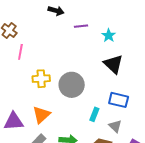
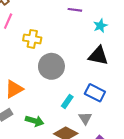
black triangle: (113, 64) -> (98, 56), turned -45
yellow cross: (41, 79) -> (32, 39), moved

